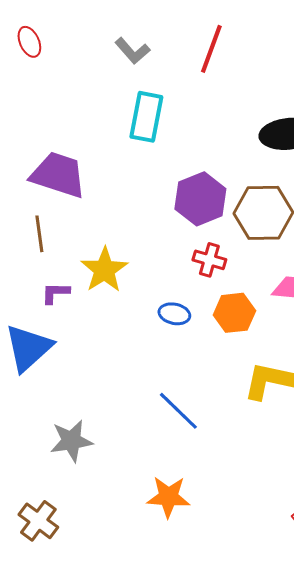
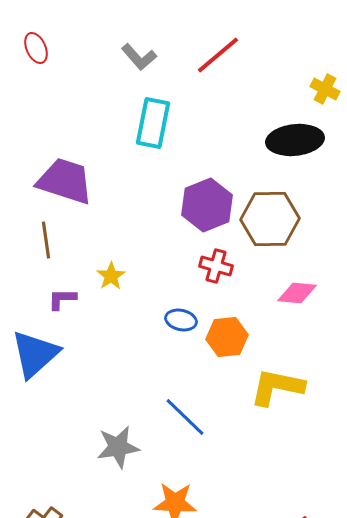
red line: (211, 49) -> (218, 55), turned 30
yellow star: (104, 270) -> (111, 276), size x0.6
orange hexagon: (234, 313) -> (227, 337), moved
gray star: (71, 441) -> (118, 447), moved

